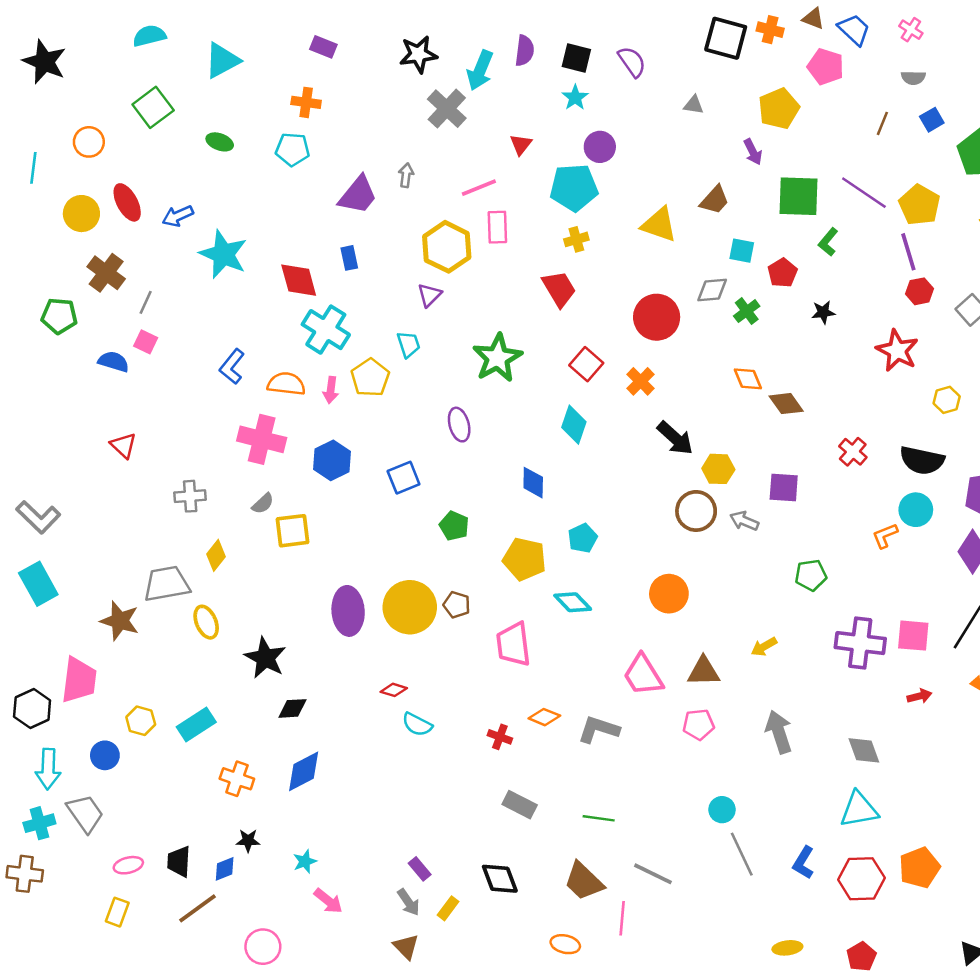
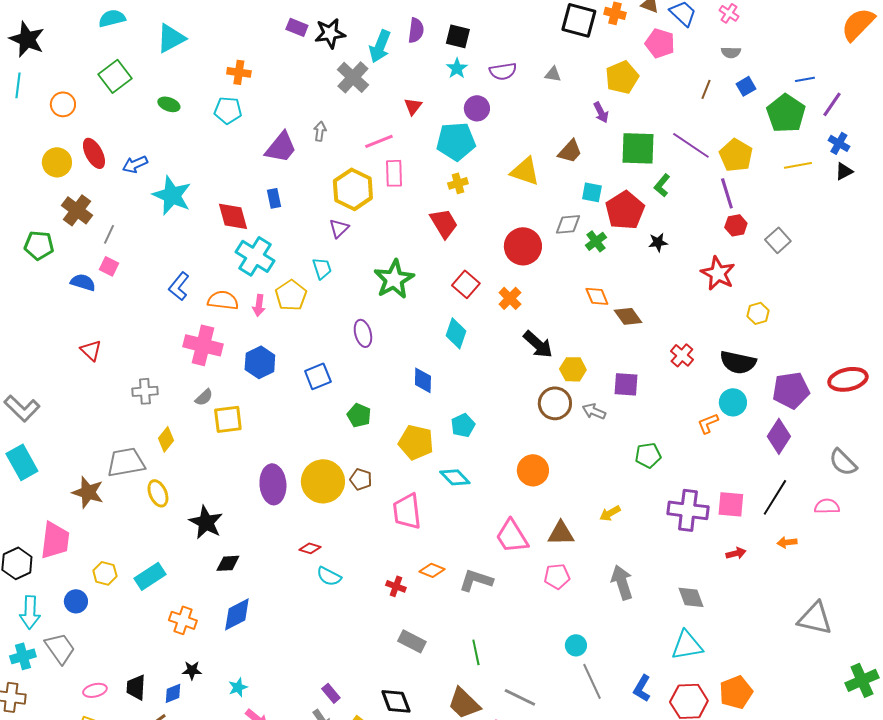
purple rectangle: (323, 47) -> (297, 27), moved
purple semicircle: (632, 62) -> (503, 71), moved, turned 116
cyan line: (33, 168) -> (18, 85), moved
red pentagon: (782, 273) -> (625, 210), size x1.6
green line: (599, 818) -> (476, 652), turned 70

